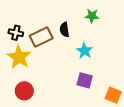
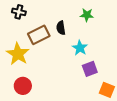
black cross: (16, 33) -> (19, 12), moved
purple square: (85, 80) -> (90, 69), moved, turned -35

